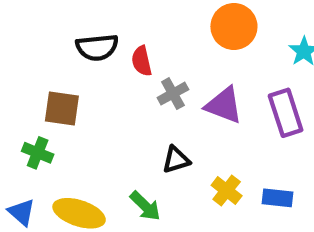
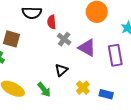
gray cross: (173, 94) -> (64, 39), turned -32
black triangle: (176, 160) -> (61, 70), turned -32

